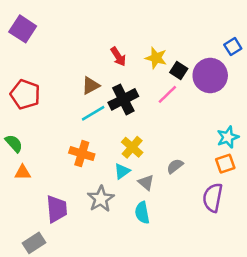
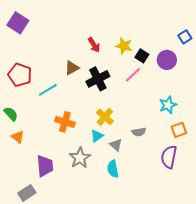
purple circle: (210, 76) -> (167, 60), size x0.7
cyan line: (93, 113) -> (48, 90), moved
cyan star: (228, 137) -> (168, 105), moved
gray semicircle: (175, 166) -> (139, 132), turned -152
orange triangle: (23, 172) -> (18, 137), turned 40

